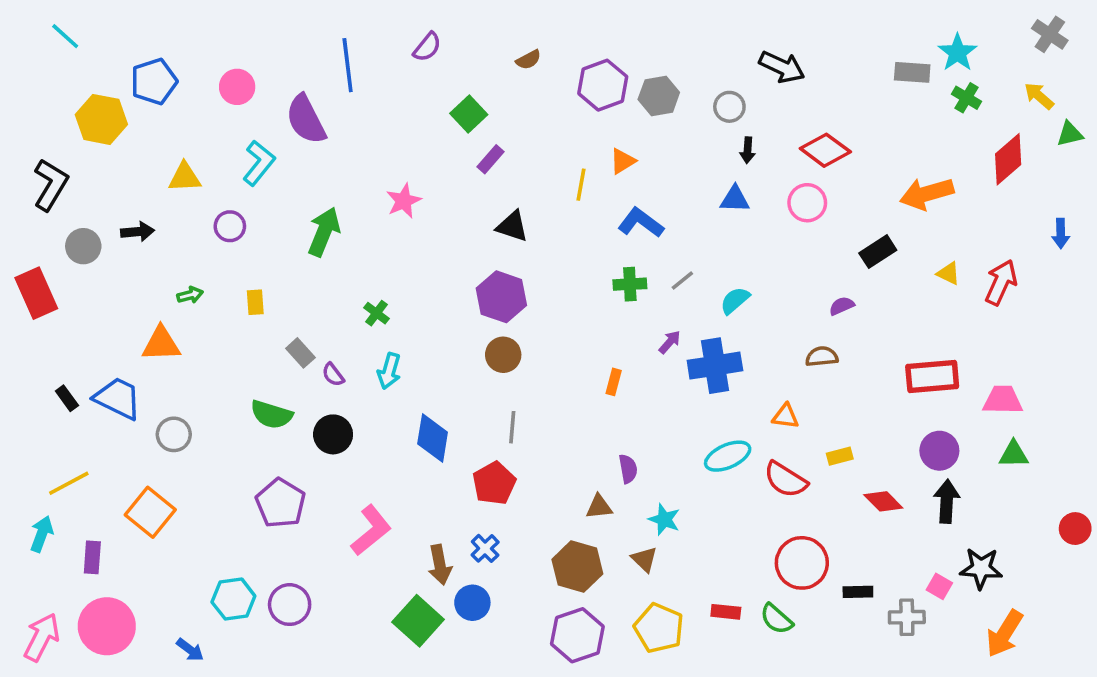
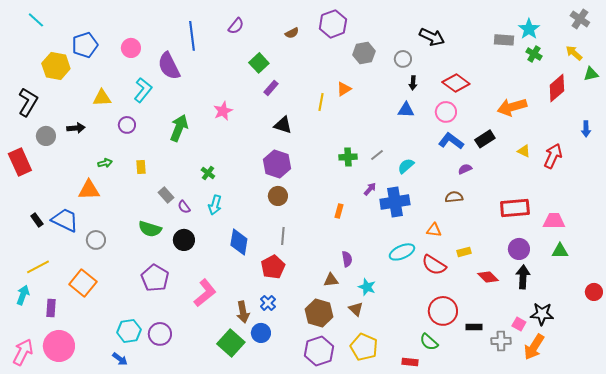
purple hexagon: (603, 85) -> (333, 24), moved
blue L-shape: (641, 223) -> (451, 141), moved
red rectangle: (726, 612) -> (410, 362), moved
orange arrow: (1005, 633) -> (534, 347), moved
blue arrow: (190, 650) -> (120, 359), moved

